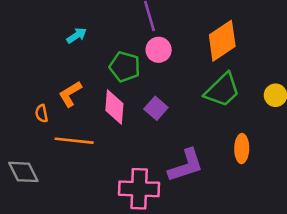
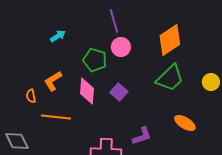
orange ellipse: (242, 149) -> (185, 123), turned -60
purple L-shape: (186, 165) -> (142, 136), size x0.7

